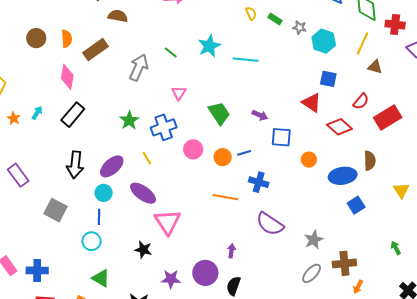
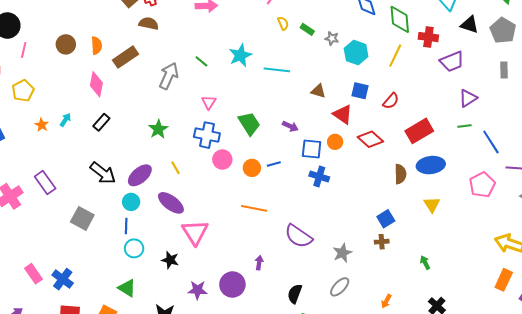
brown triangle: (375, 67) -> (318, 91), moved
red semicircle: (361, 101) -> (391, 101), moved
black rectangle: (73, 115) -> (101, 122), size x0.7
blue cross: (164, 127) -> (207, 135), moved, turned 30
orange circle: (309, 160) -> (335, 142), moved
black arrow: (75, 165) -> (103, 173), turned -60
blue ellipse: (343, 176) -> (431, 165), moved
blue cross: (259, 182) -> (319, 176), moved
cyan circle: (91, 241) -> (134, 248), moved
brown cross: (344, 263) -> (382, 242), moved, size x0.6
blue cross: (37, 270) -> (63, 279), turned 35
black semicircle: (234, 286) -> (295, 294), moved

